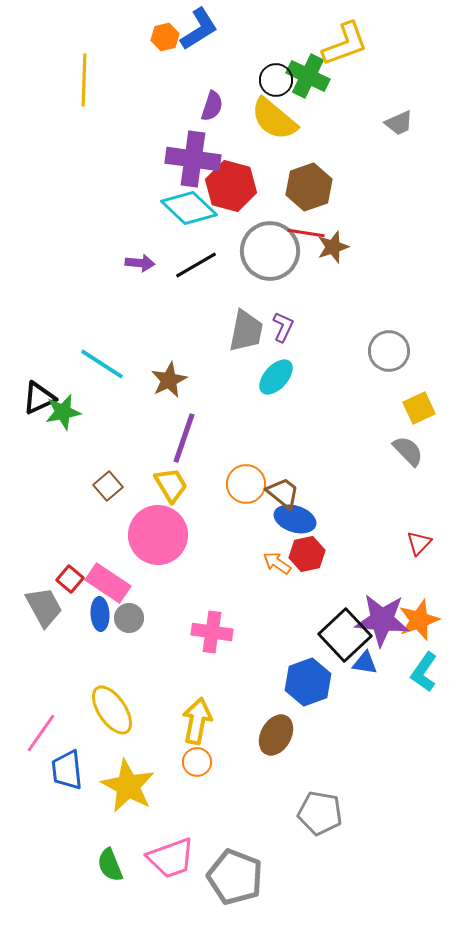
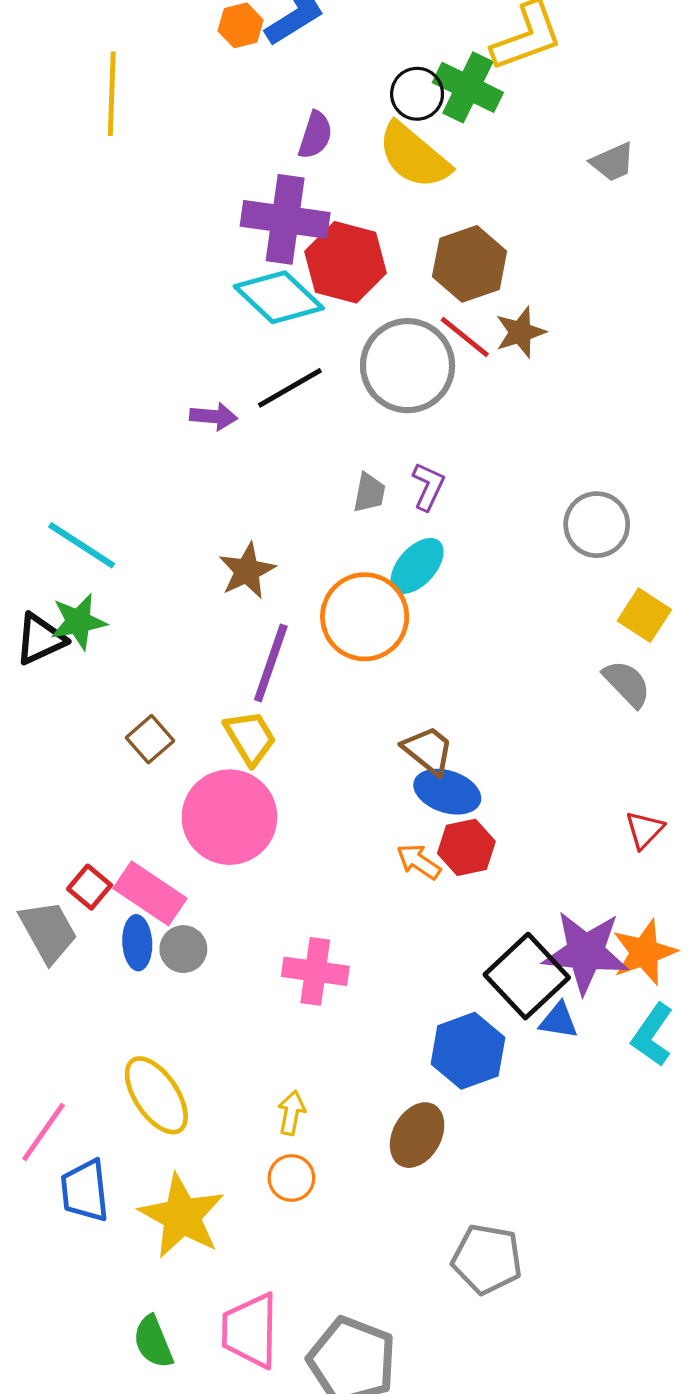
red line: (306, 233) -> (465, 337), turned 30
brown star: (333, 247) -> (520, 332), moved
purple arrow: (140, 263) -> (214, 416), moved
gray trapezoid: (246, 331) -> (369, 493), size x0.6
cyan line: (102, 364) -> (82, 545), moved
black triangle: (39, 398) -> (40, 639), moved
yellow square: (419, 408) -> (644, 615), turned -32
orange circle: (246, 484) -> (365, 617), moved, size x1.4
yellow arrow: (197, 721) -> (291, 1113), size x0.6
pink trapezoid: (171, 858) -> (250, 1331), turned 111

